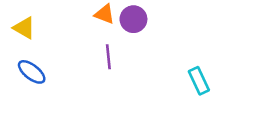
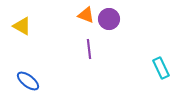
blue ellipse: (32, 72) -> (28, 81), moved

